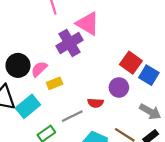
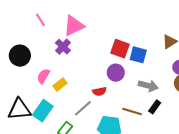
pink triangle: (88, 24) -> (74, 26), turned -40
purple cross: (70, 43) -> (63, 47), size x0.7
black circle: (18, 65) -> (20, 56), moved

